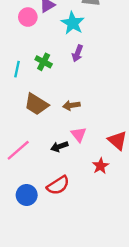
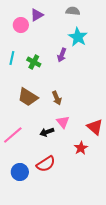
cyan star: (73, 23) -> (78, 37), moved
cyan line: (17, 69) -> (12, 58), moved
brown arrow: (71, 105) -> (57, 98), turned -104

